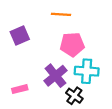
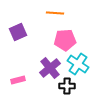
cyan cross: (87, 71) -> (78, 64), turned 30
black cross: (74, 96) -> (67, 86), turned -35

